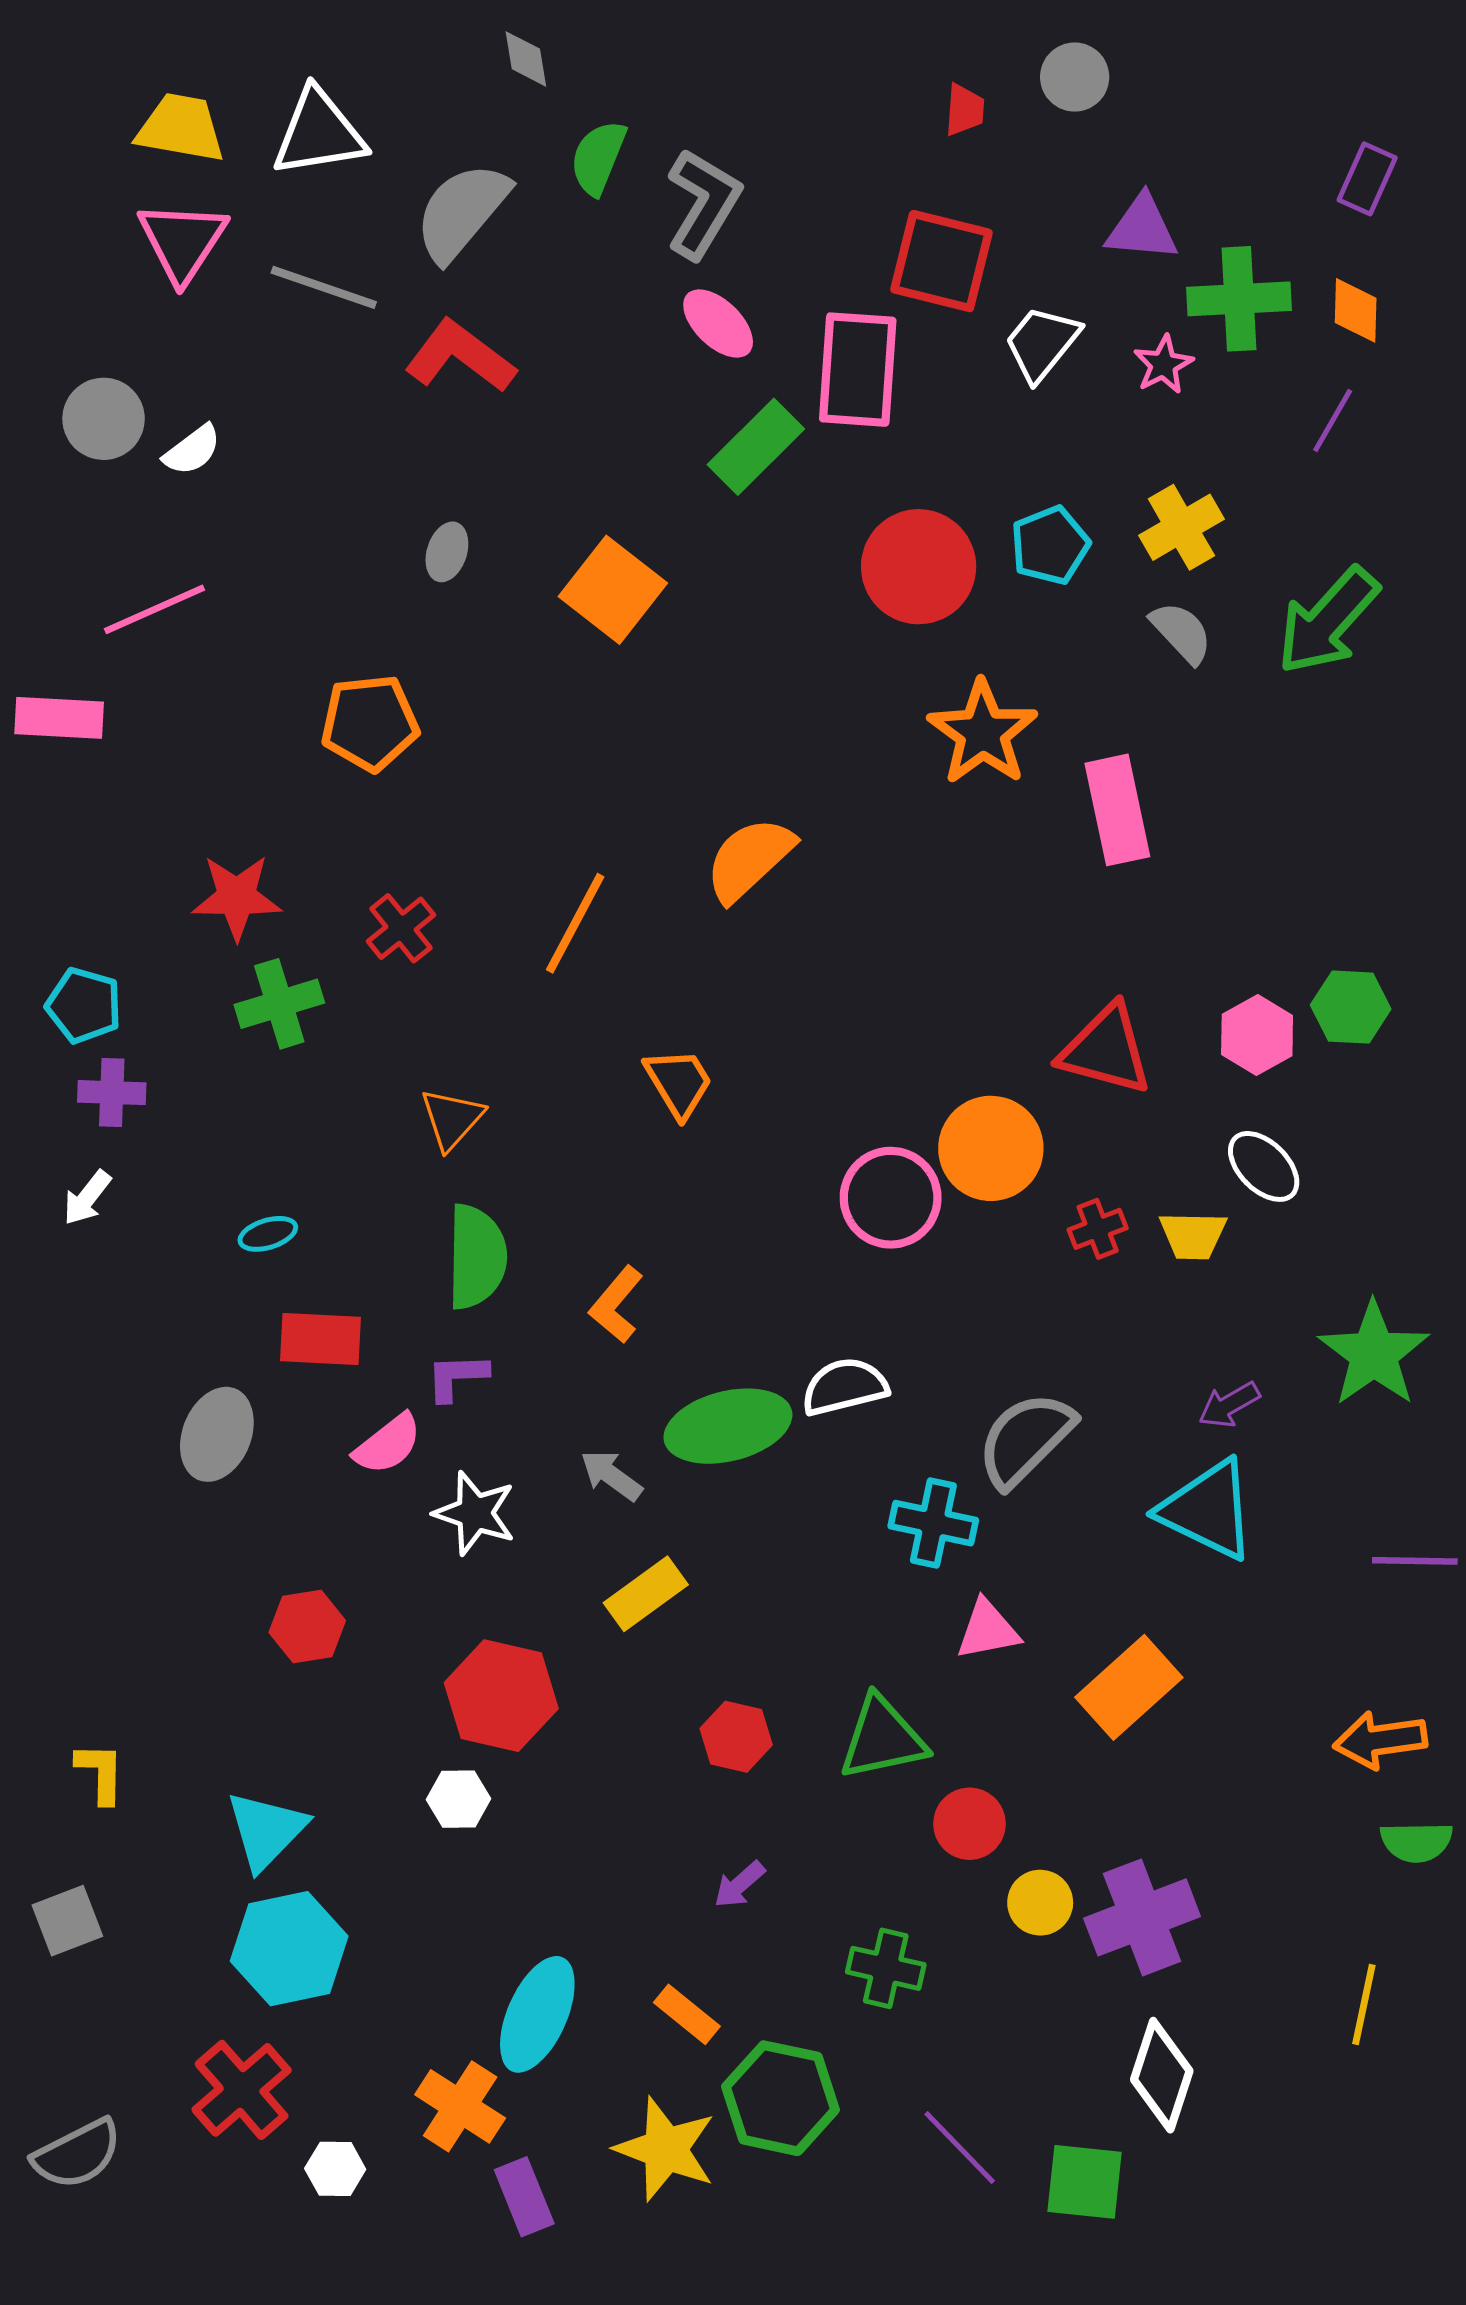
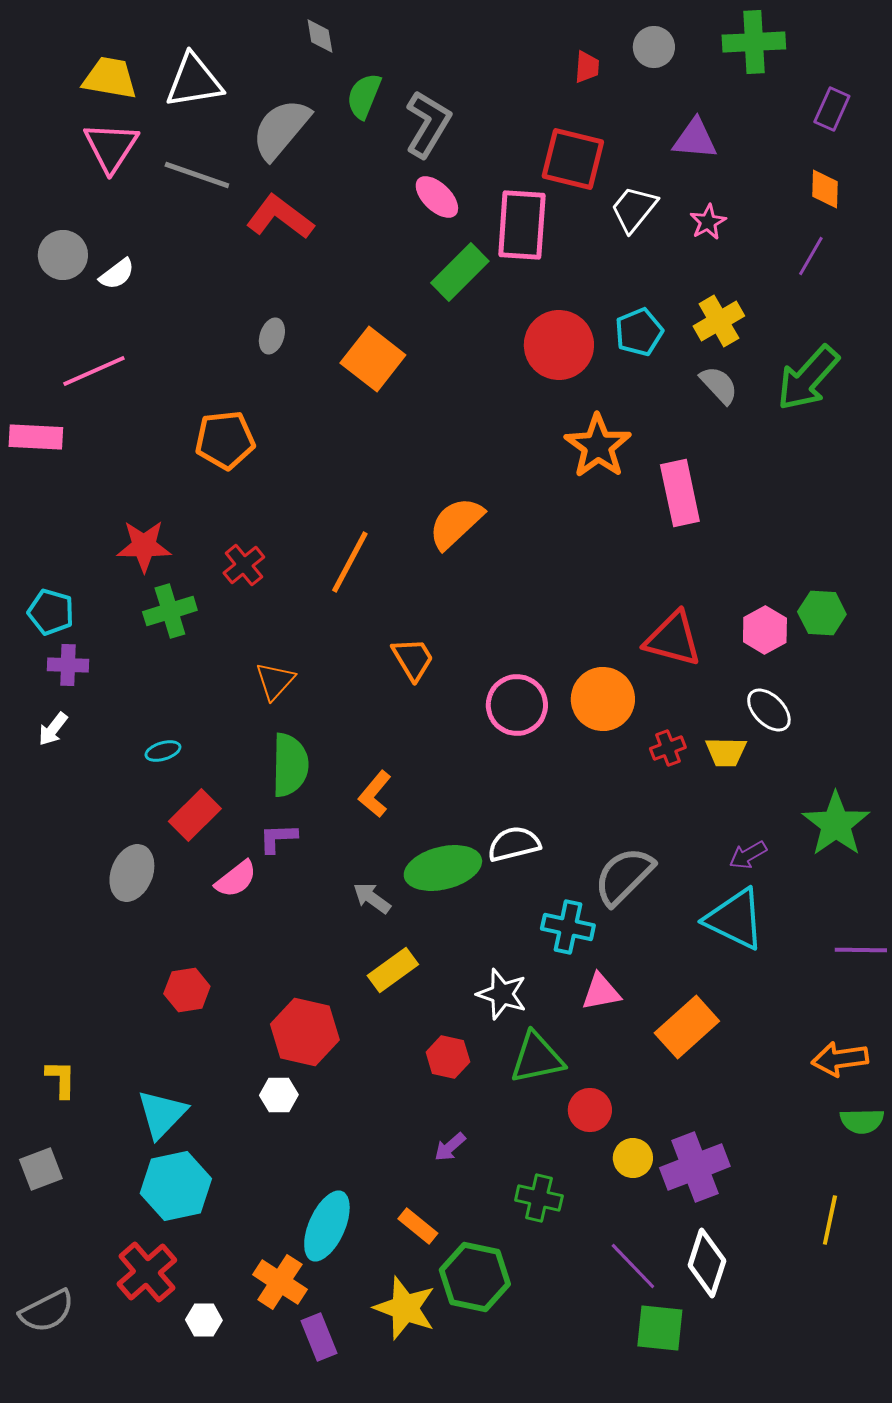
green cross: (1239, 299) -> (754, 42), moved
pink circle: (891, 1198) -> (517, 705), moved
red rectangle: (320, 1339) -> (195, 815), turned -48
white star: (475, 1513) -> (502, 994), moved
purple line: (960, 2147) -> (633, 1266), moved

